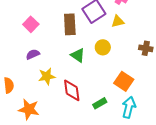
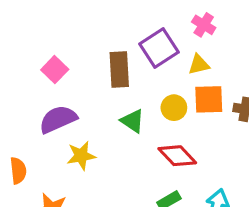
purple semicircle: (33, 54) -> (58, 119), size x1.6
orange square: (124, 81) -> (209, 99), moved, turned -36
red diamond: (72, 90) -> (177, 156), moved, turned -35

